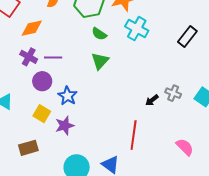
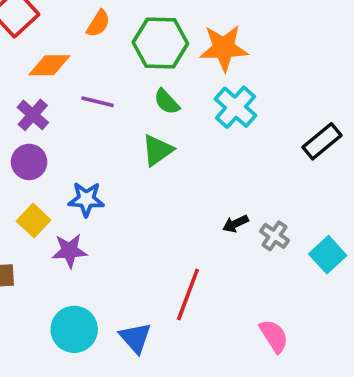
purple line: (53, 57) -> (98, 102), moved
purple circle: (42, 81) -> (29, 162), moved
blue star: (68, 96) -> (86, 199), turned 30
black arrow: (152, 100) -> (235, 224), moved

